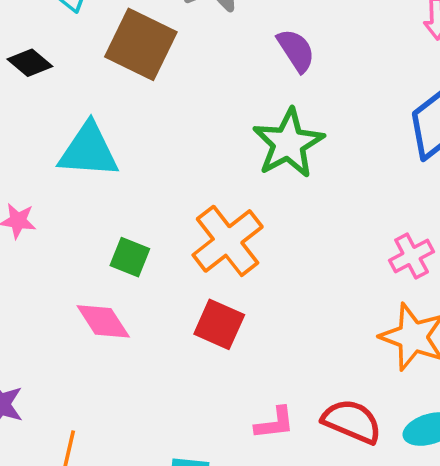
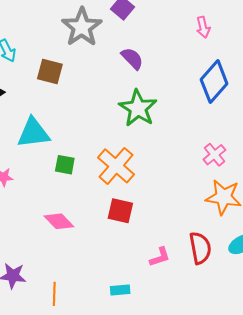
brown square: (141, 44) -> (50, 72), size x0.7
green square: (130, 257) -> (65, 165), moved
red semicircle: (352, 421) -> (200, 248), turned 68

